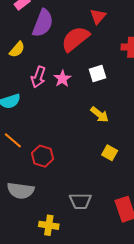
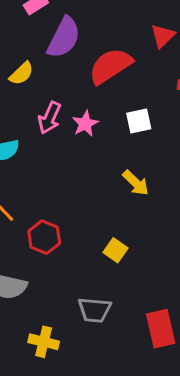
red triangle: (98, 16) -> (163, 36), moved
yellow square: (110, 153) -> (115, 250), moved

